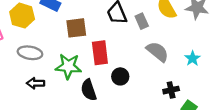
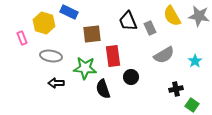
gray semicircle: (157, 52) -> (164, 55), turned 110

